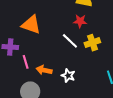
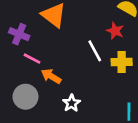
pink line: (26, 62) -> (32, 59), turned -64
white star: (68, 76) -> (71, 103), moved

